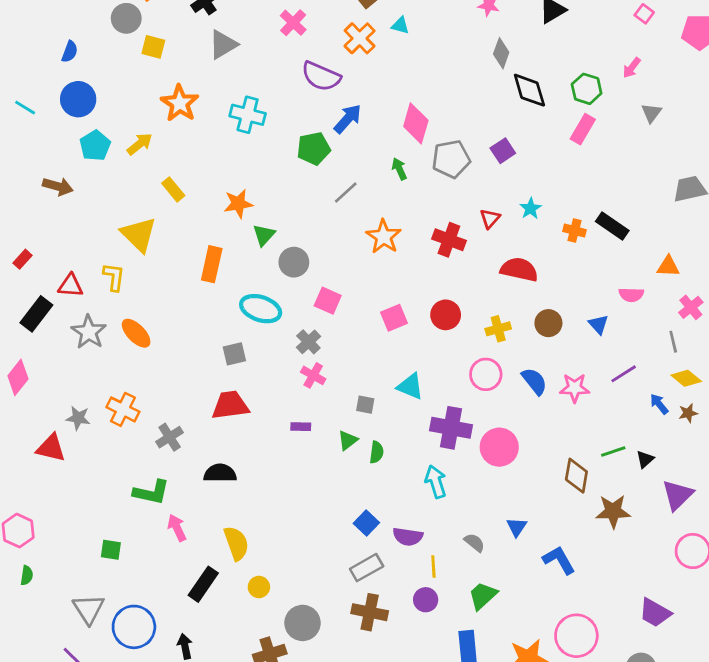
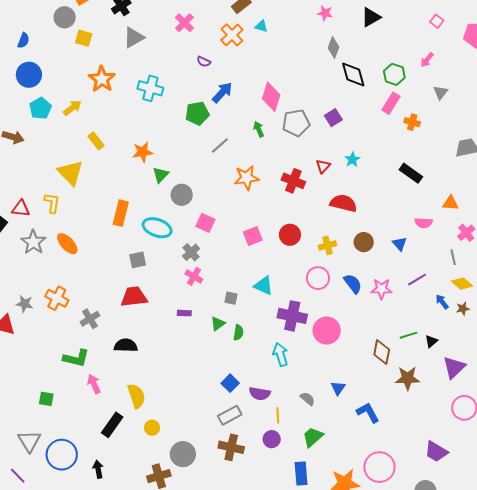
purple semicircle: (321, 76) -> (204, 62), size x0.5
orange cross: (575, 231) -> (412, 122), moved
orange star: (384, 237) -> (246, 178), turned 30
orange rectangle: (212, 264) -> (121, 213), moved

